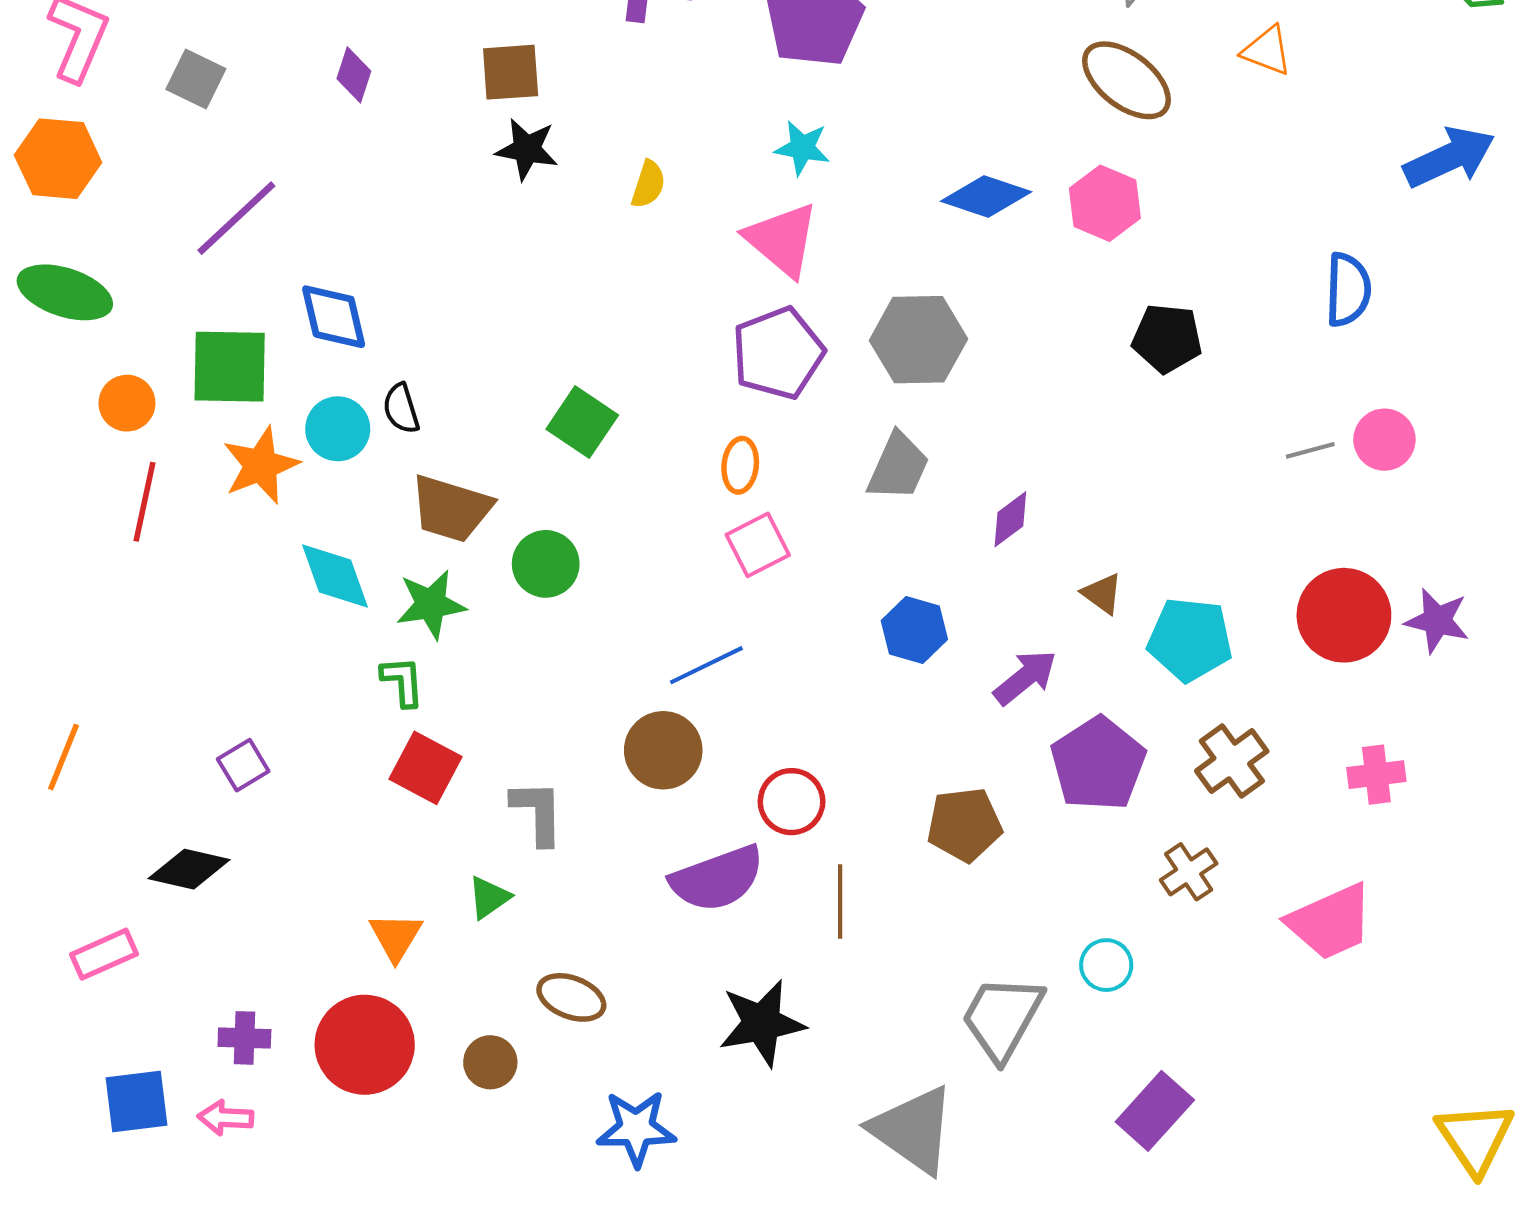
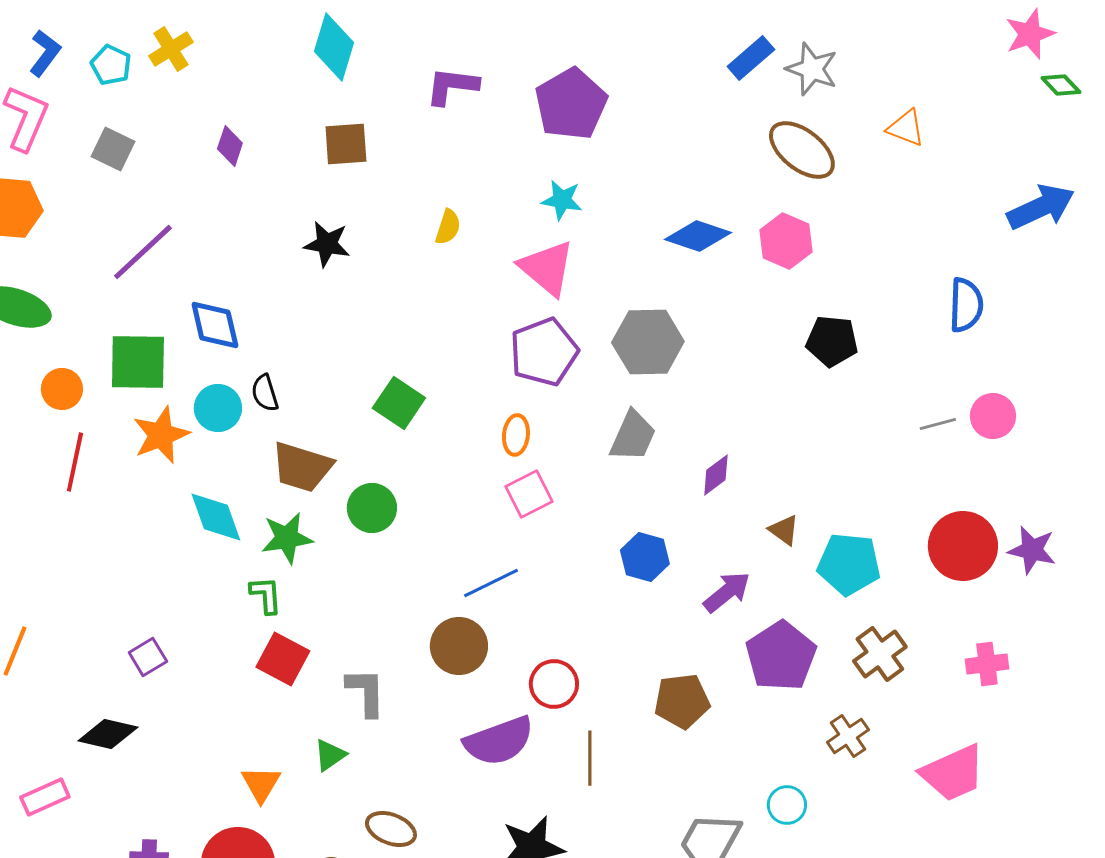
black star: (527, 149) -> (327, 244), moved

